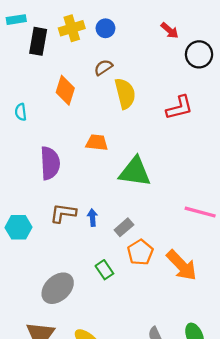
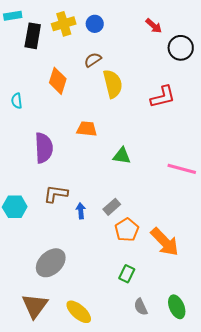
green triangle: (135, 172) -> (122, 156), size x0.6
pink line: (200, 212) -> (182, 169), moved
blue arrow: (92, 218) -> (81, 211), moved
green rectangle: (104, 270) -> (127, 274), moved, turned 60

